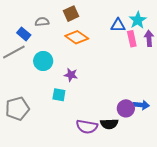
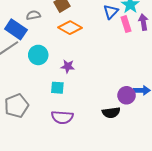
blue triangle: (118, 25) -> (111, 12), turned -42
blue rectangle: (24, 34) -> (16, 29), size x1.5
purple semicircle: (87, 127) -> (62, 117), moved

